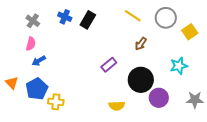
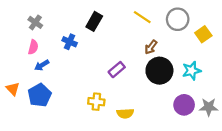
blue cross: (65, 17) -> (70, 42), moved
black circle: (141, 80) -> (159, 71), moved
purple circle: (159, 98) -> (184, 105), moved
yellow cross: (56, 102) -> (96, 102), moved

